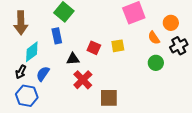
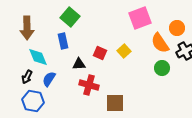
orange semicircle: (154, 38) -> (160, 43), size x1.5
yellow square: (118, 46) -> (124, 51), turned -32
cyan diamond: (32, 52) -> (38, 57), turned -75
red cross: (83, 80) -> (89, 85), turned -30

